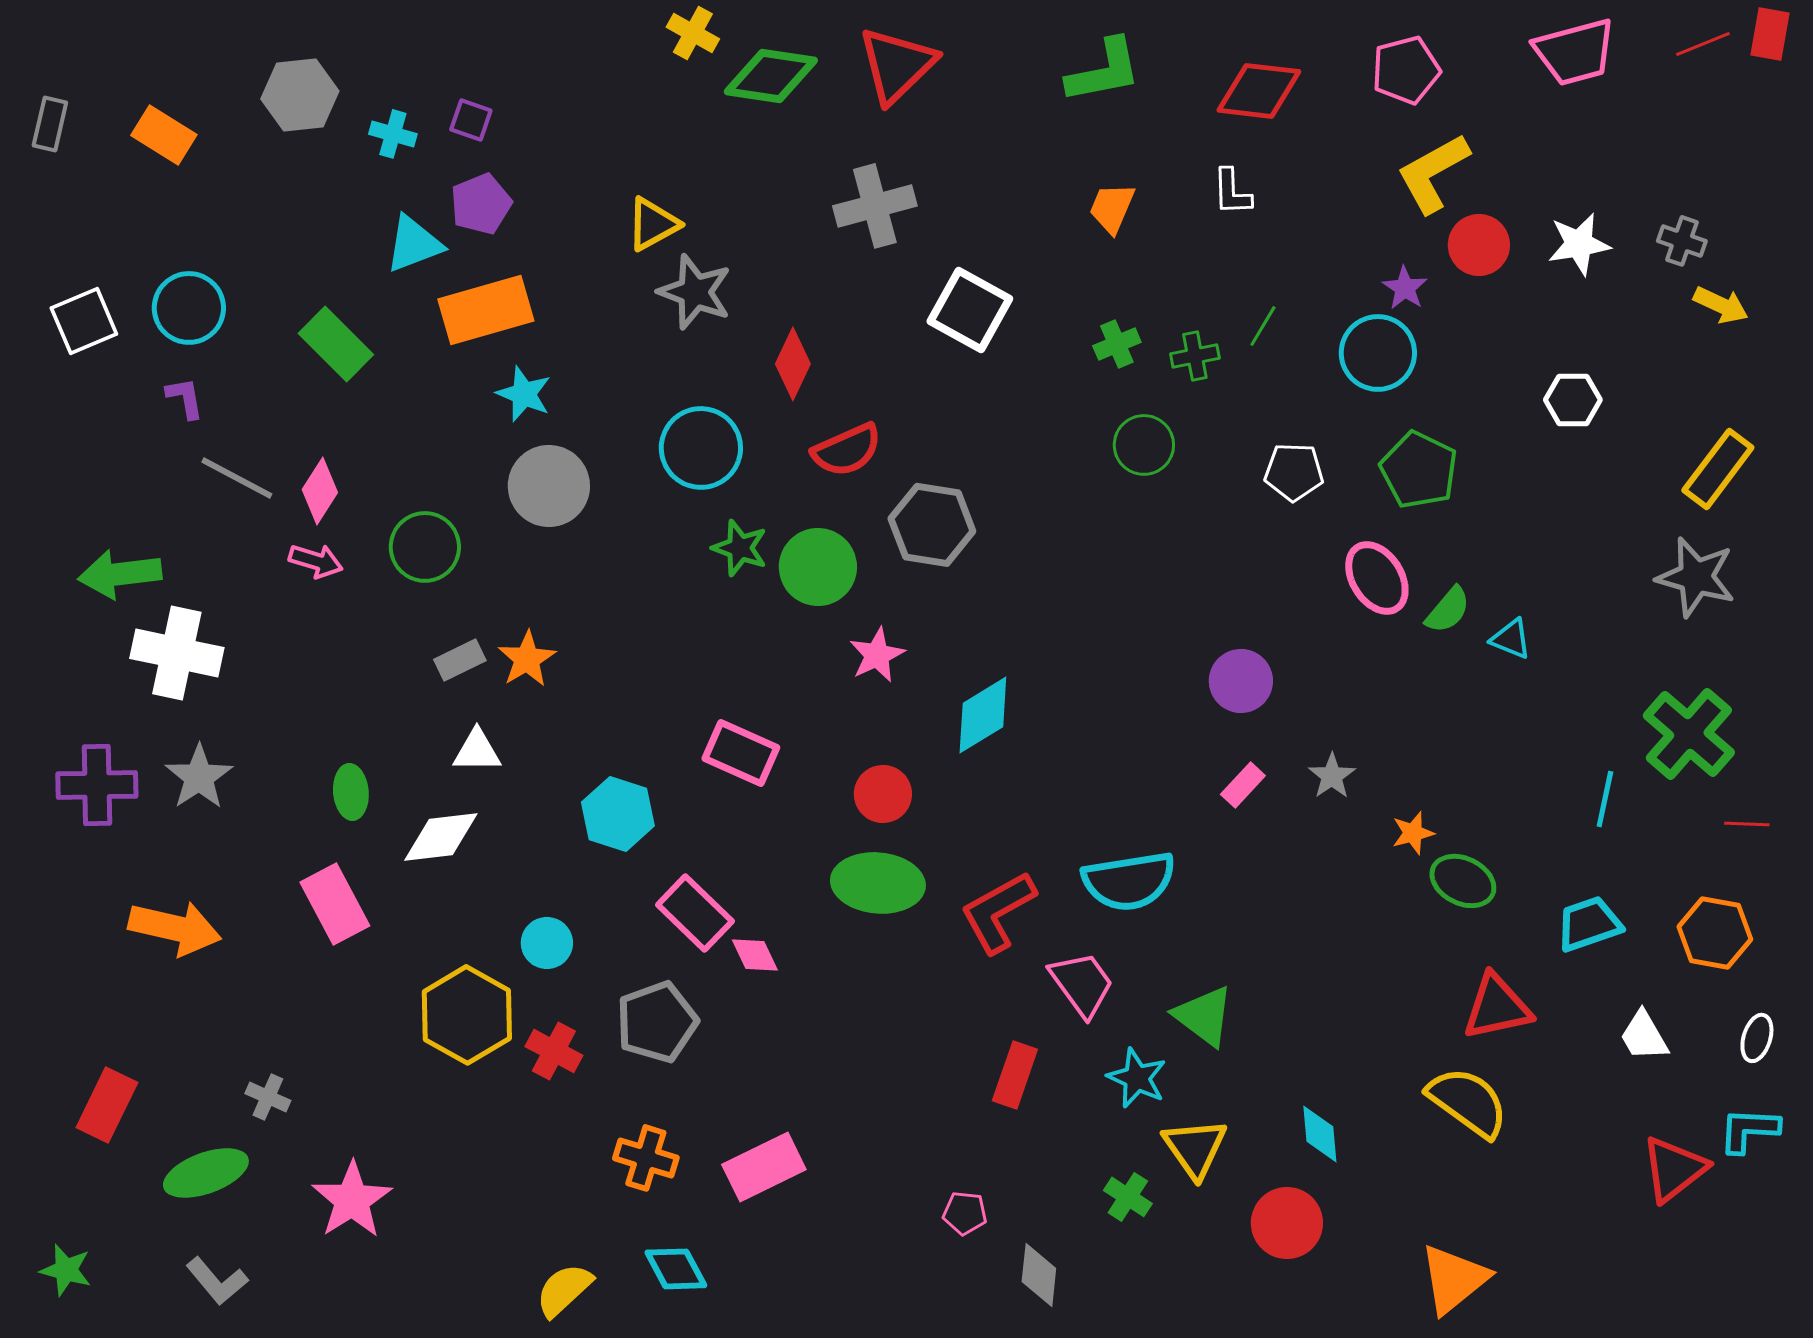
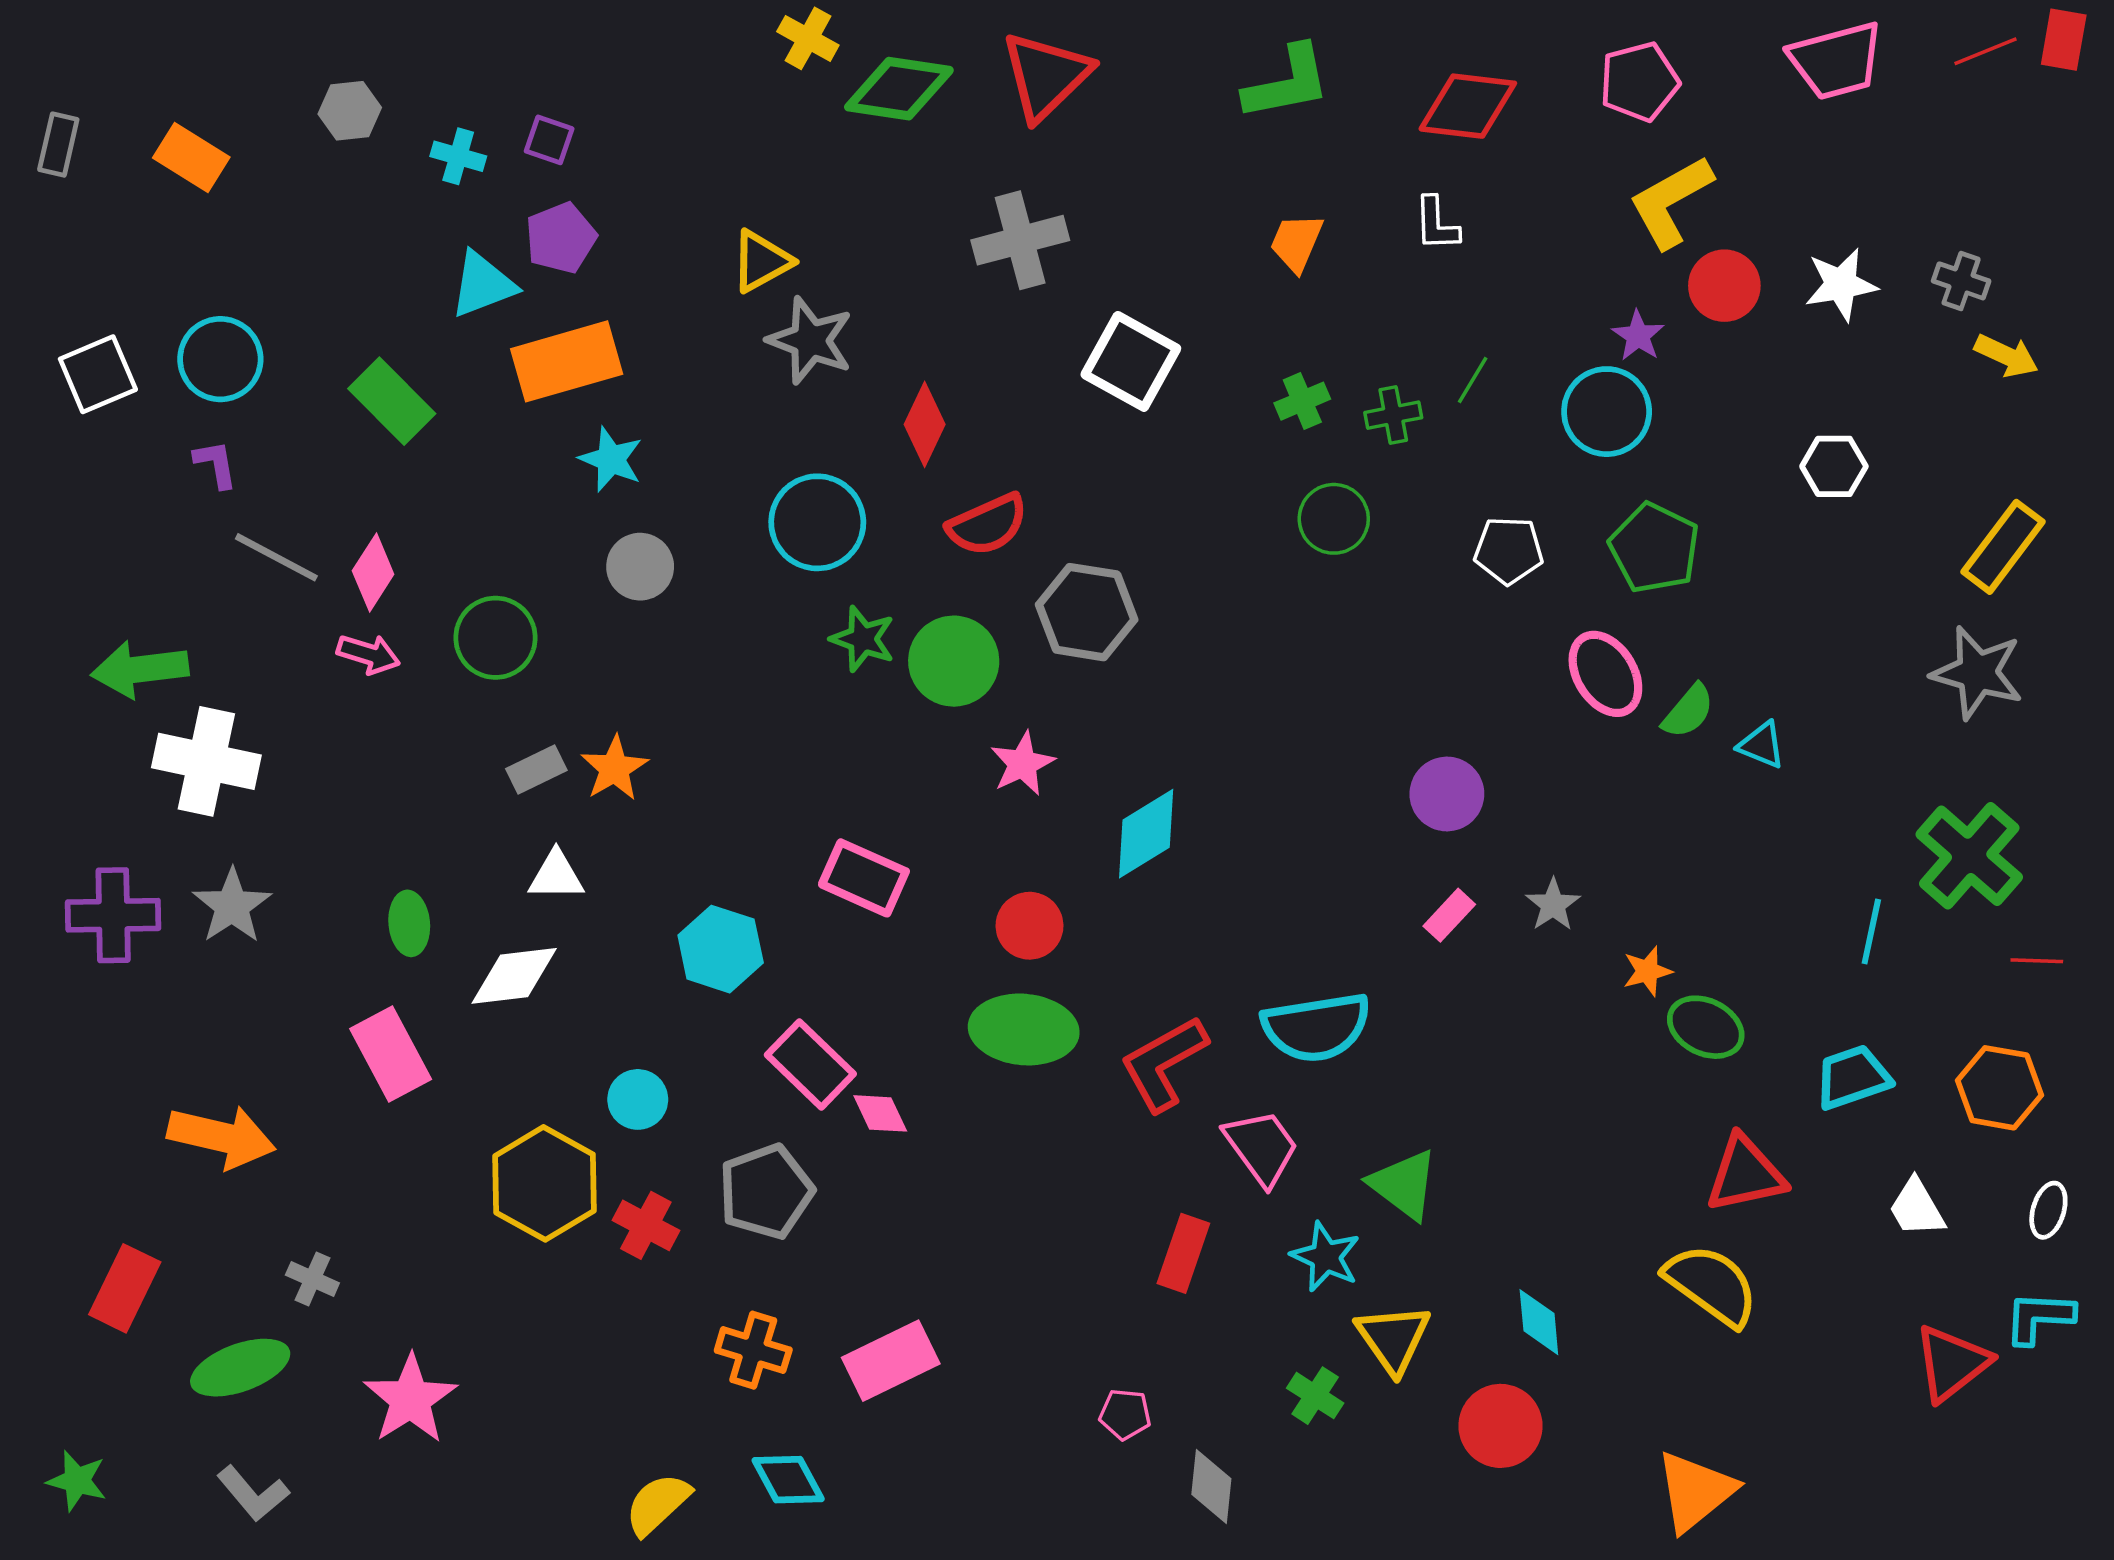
gray hexagon: (300, 95) -> (350, 111), size x0.7
gray circle: (549, 486) -> (640, 567), size x0.7
orange arrow: (175, 928) -> (222, 1137), moved

